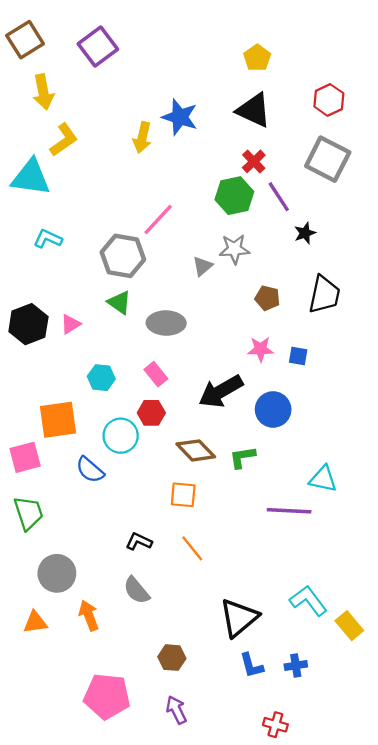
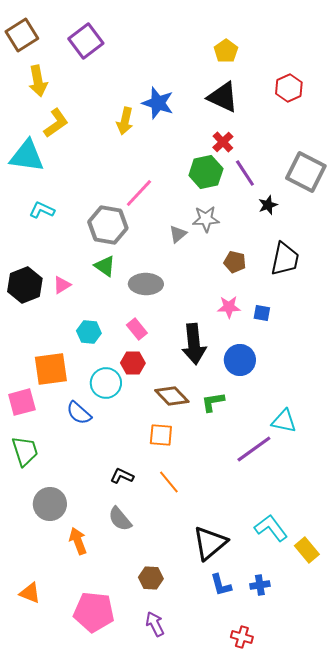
gray square: (328, 159) -> (306, 172), moved
black arrow: (221, 391) -> (194, 344), turned -66
purple line: (289, 511) -> (254, 449), turned -39
orange triangle: (35, 622) -> (30, 593), moved, turned 30

